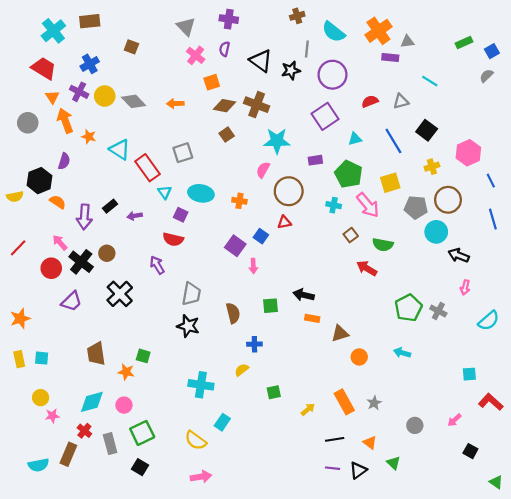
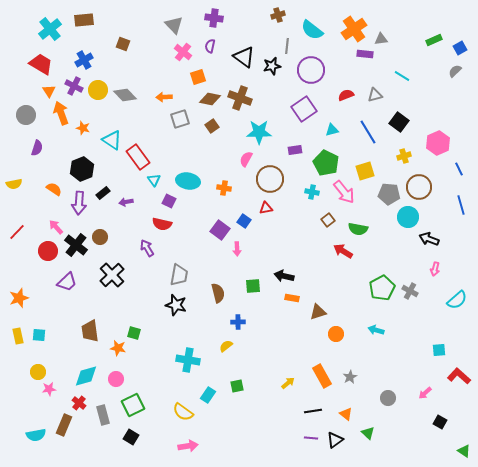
gray square: (183, 153) -> (180, 119), moved
purple semicircle: (64, 161) -> (37, 148), moved
black hexagon: (39, 181) -> (82, 169), moved
green square: (274, 392) -> (237, 386), moved

